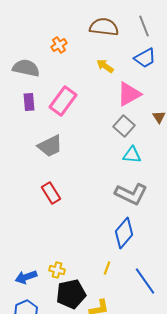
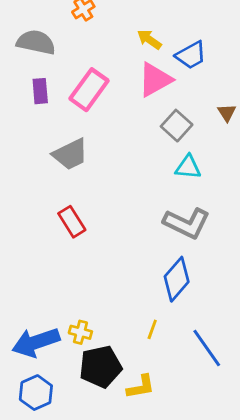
blue trapezoid: (145, 58) -> (191, 55), moved
pink triangle: (129, 94) -> (155, 80), moved
blue arrow: (26, 277) -> (36, 342), size x1.5

